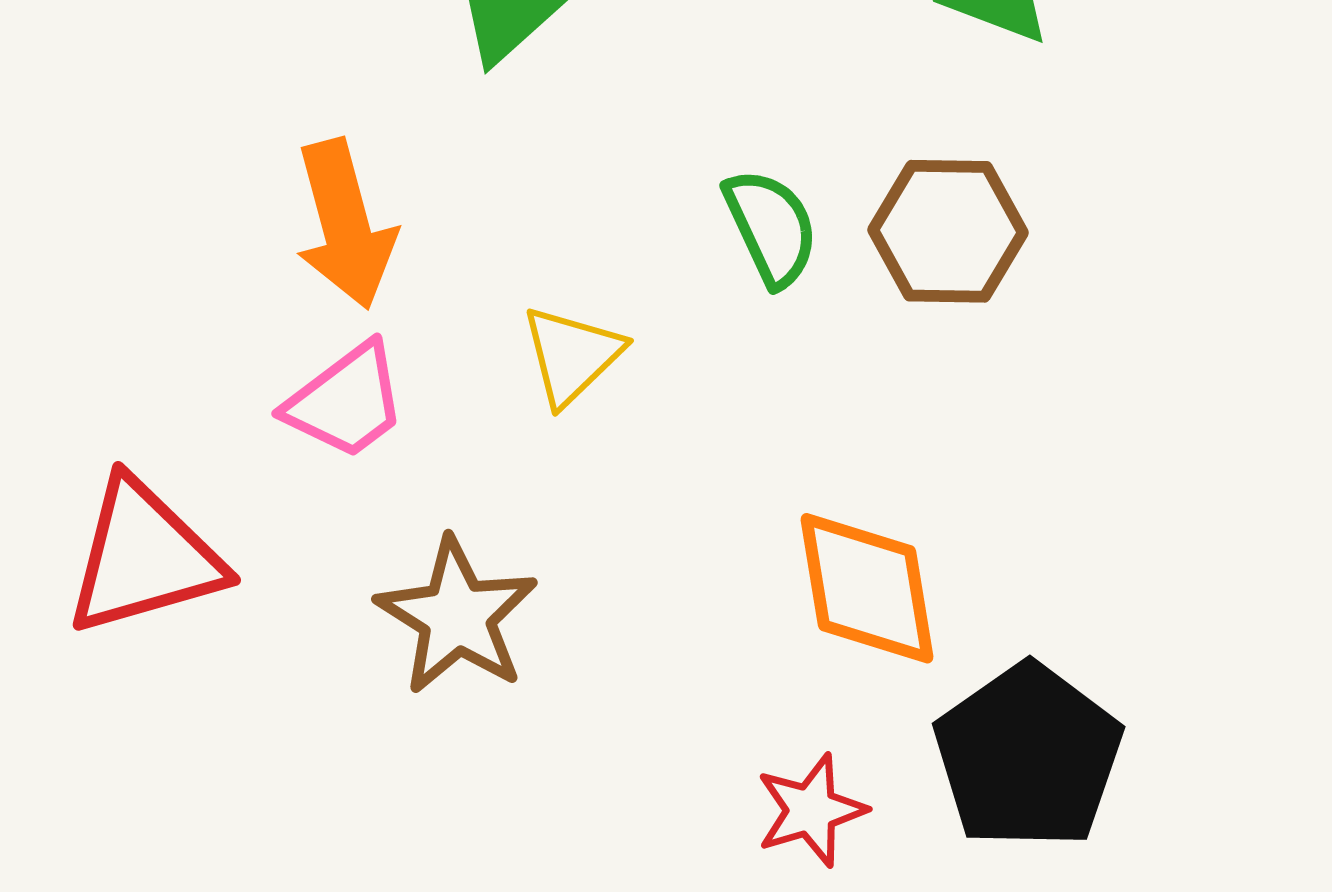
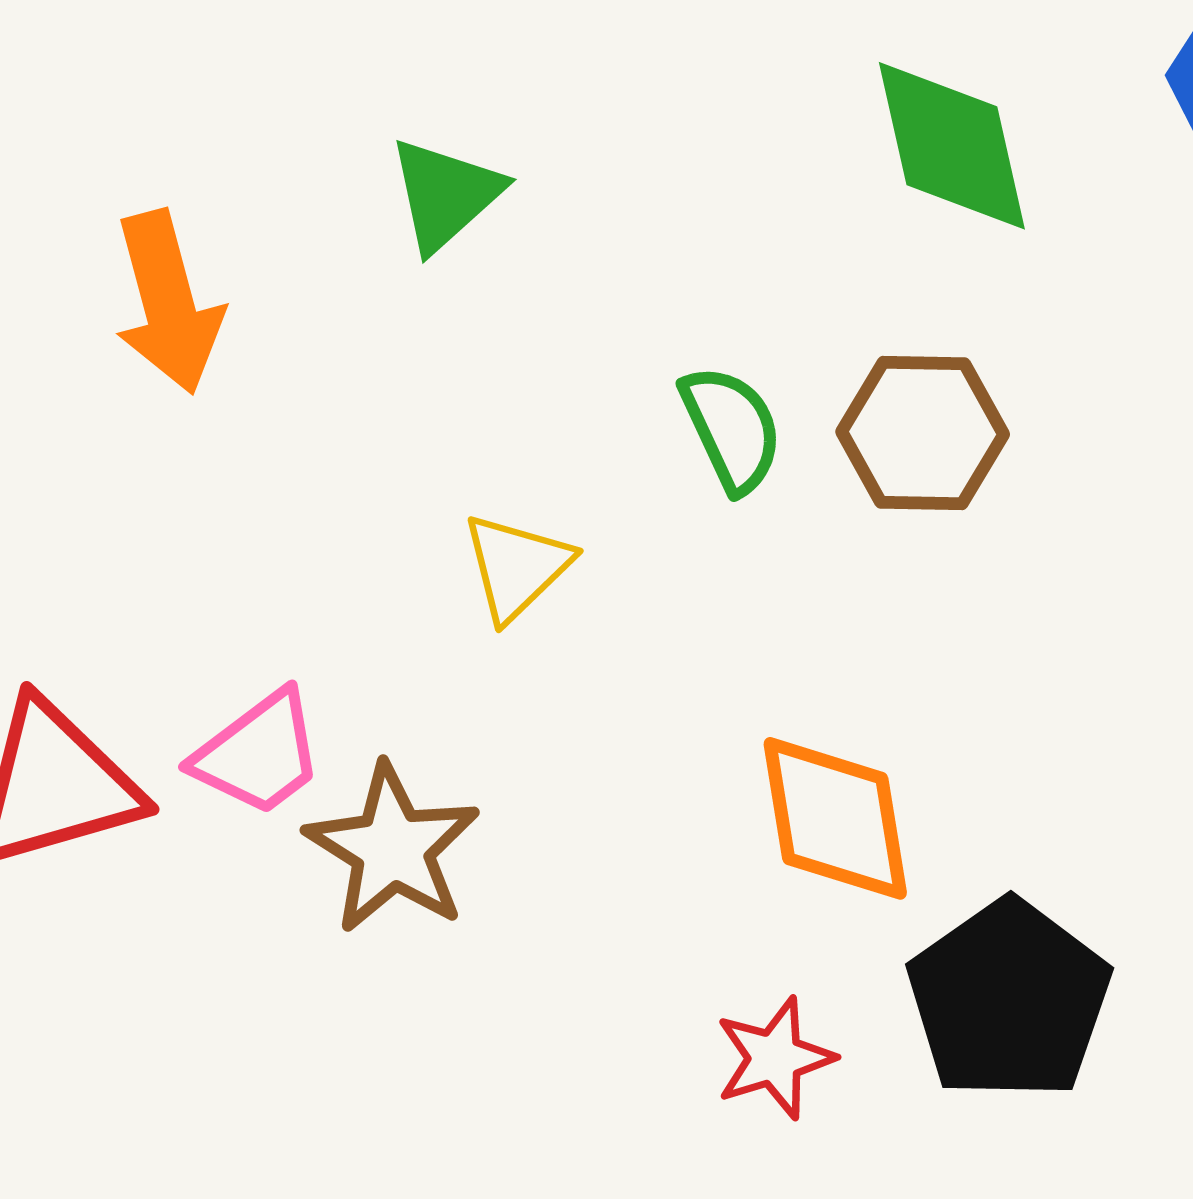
orange arrow: (345, 224) -> (168, 302), moved
pink trapezoid: (346, 401) -> (259, 754), moved

